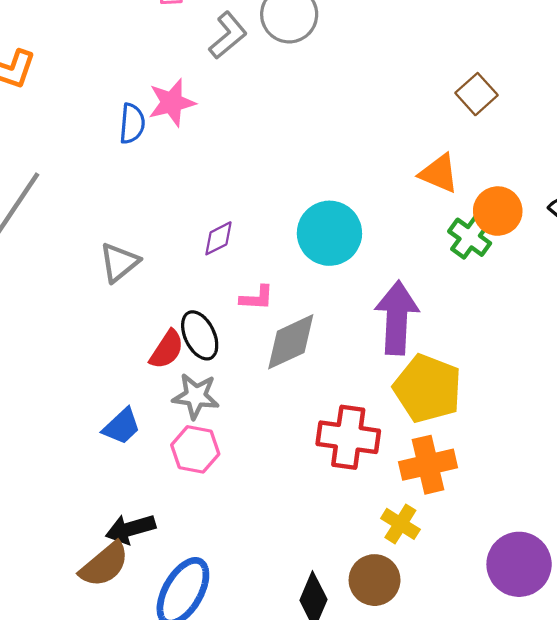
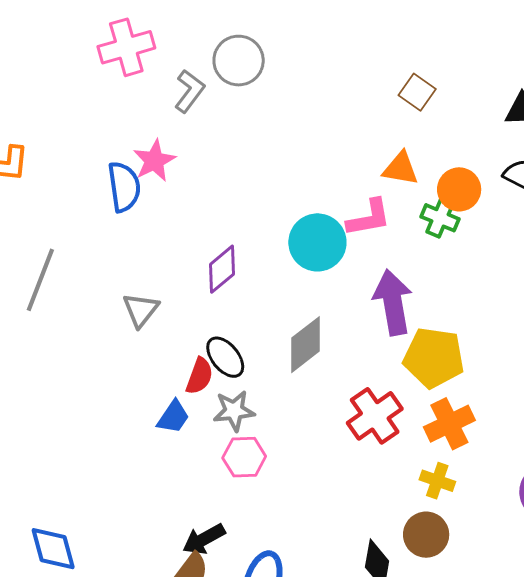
blue semicircle: (132, 124) -> (124, 187), size x1.4
purple diamond: (218, 238) -> (222, 269), size x1.4
pink L-shape: (257, 298) -> (369, 218), moved, size x1.5
blue trapezoid: (122, 426) -> (173, 417), moved
red cross: (348, 437) -> (375, 416), turned -30

